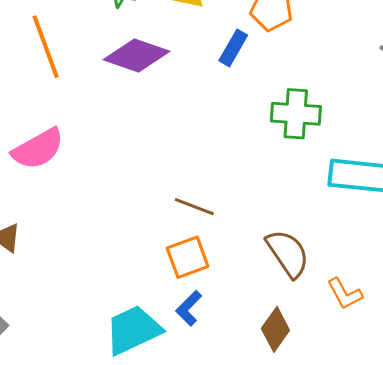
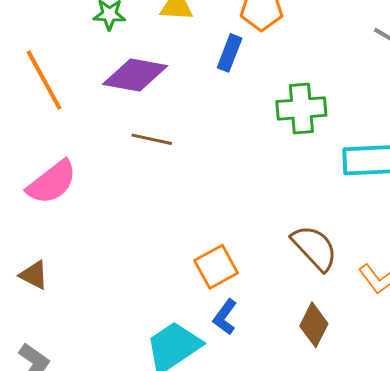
brown line: (194, 207) -> (152, 139), moved

